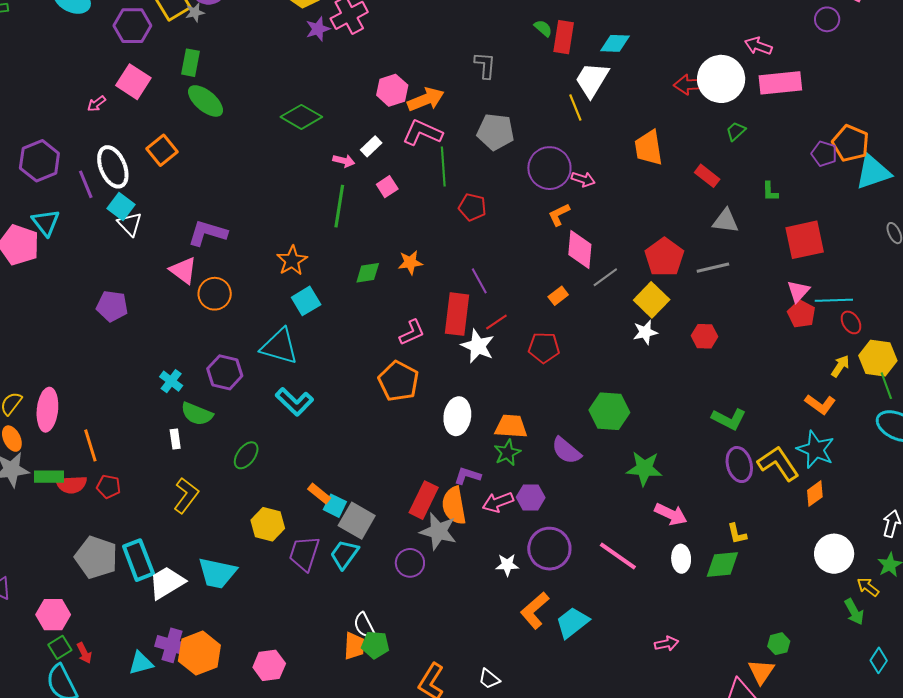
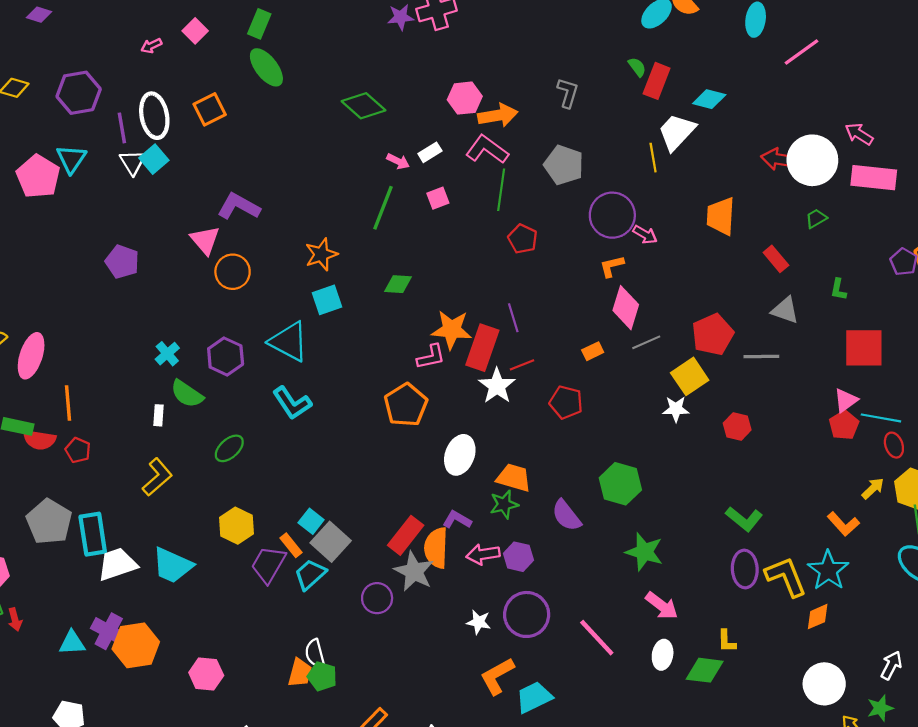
pink square: (133, 82) -> (195, 31), size x0.7
white triangle: (130, 224) -> (133, 162), moved
orange star: (410, 262) -> (452, 330), moved, size x1.5
orange rectangle: (319, 494) -> (291, 545), moved

